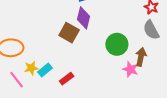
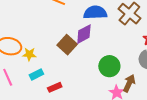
purple diamond: (83, 18) -> (84, 34), turned 35
yellow star: (31, 68) -> (29, 54), moved

